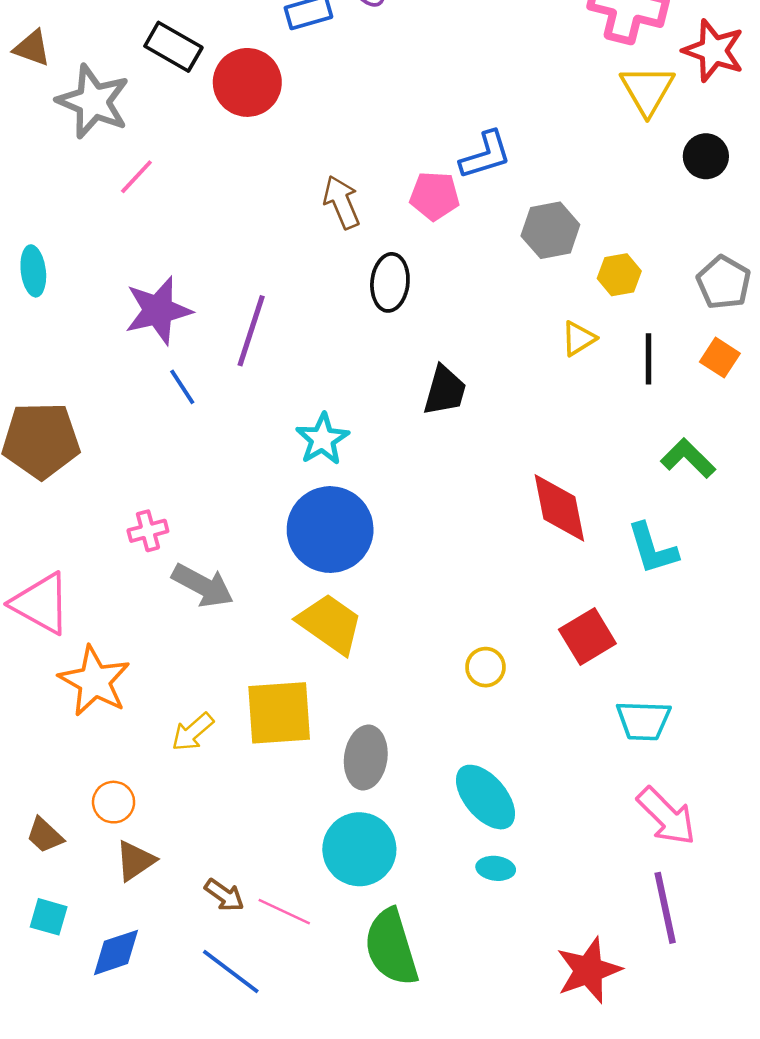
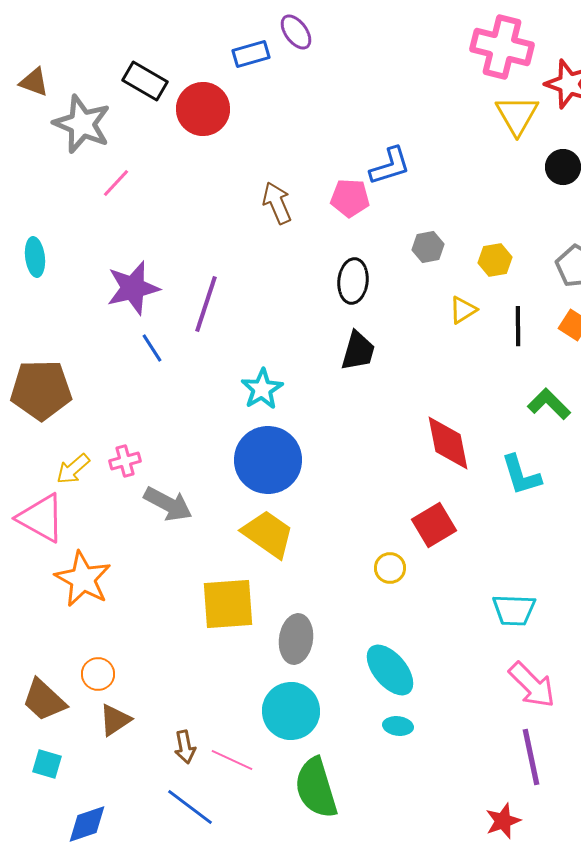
gray hexagon: (550, 230) -> (428, 247), moved, size x0.7
black ellipse: (390, 282) -> (353, 281), moved
red square: (587, 637) -> (434, 525), moved
yellow arrow: (193, 732) -> (73, 469), moved
brown trapezoid: (45, 835) -> (44, 700), size x1.5
brown arrow: (224, 895) -> (185, 747), turned 44
blue diamond: (116, 952) -> (87, 824), moved
red star: (589, 970) -> (503, 821), moved, size x0.7

